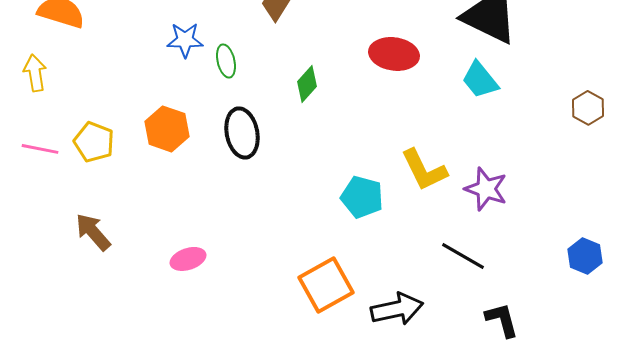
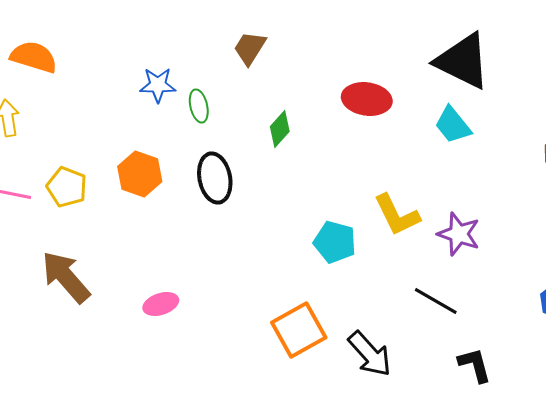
brown arrow: (93, 232) -> (66, 277), size x1.4
black arrow: (397, 309) -> (370, 354), turned 60

